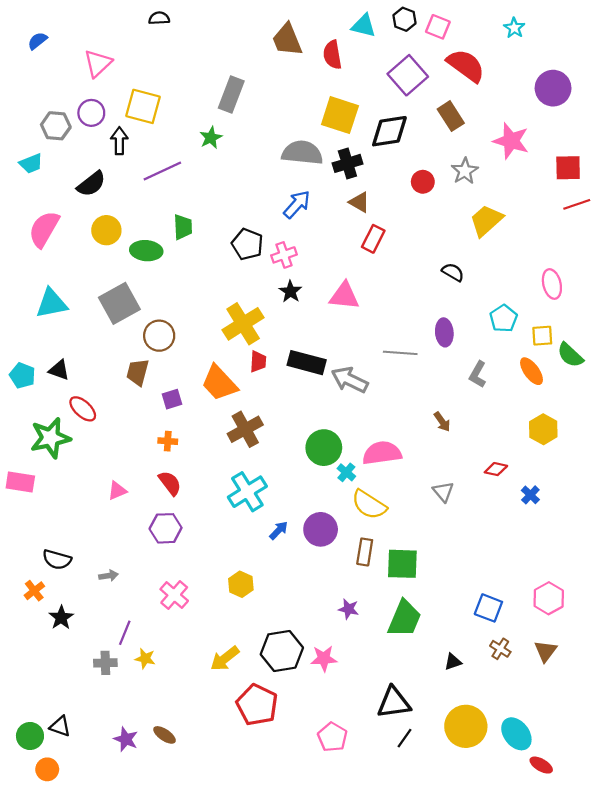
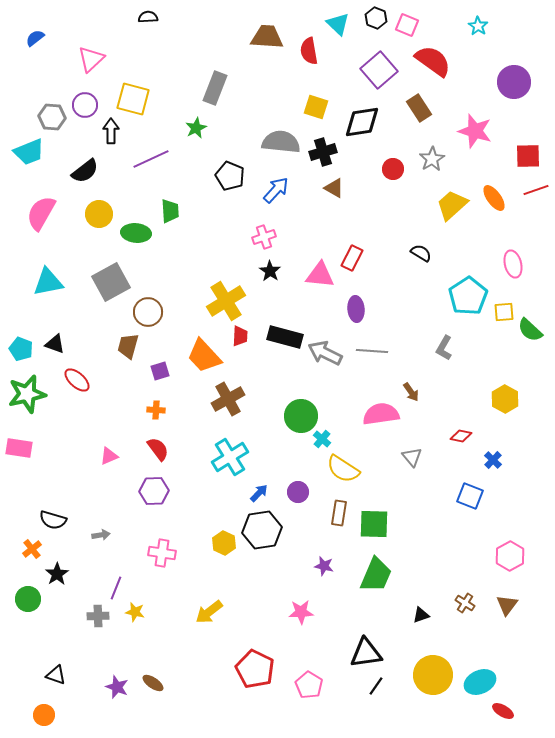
cyan triangle: (364, 26) -> (338, 24), turned 30
brown trapezoid: (287, 40) -> (267, 37), turned 116
yellow square: (340, 115) -> (316, 107), size x0.7
cyan trapezoid: (31, 163) -> (29, 152), size x1.4
red rectangle: (373, 239) -> (352, 258), moved
black pentagon: (247, 244) -> (230, 176), moved
cyan pentagon: (504, 318) -> (468, 296), size x1.5
purple ellipse: (444, 332) -> (356, 309), moved
gray line: (400, 353) -> (372, 351), moved
orange ellipse: (531, 371) -> (494, 198), moved
green star: (50, 438) -> (27, 394), moved
pink semicircle: (382, 453) -> (381, 414), moved
purple circle: (321, 529) -> (298, 492), size x0.7
pink cross: (174, 595) -> (162, 553), turned -32
blue square: (488, 608) -> (470, 496), moved
black hexagon: (282, 651) -> (262, 530), moved
red pentagon: (257, 705) -> (255, 669), moved
cyan ellipse: (516, 734) -> (480, 682), turned -76
green circle: (30, 736) -> (28, 599), moved

